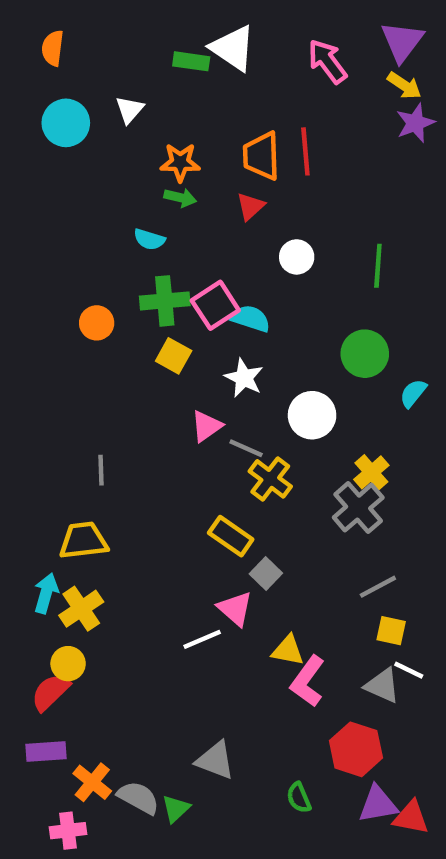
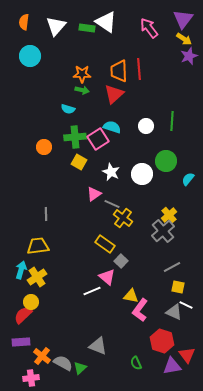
white triangle: (130, 110) -> (56, 26), moved, size x1.5
red triangle: (250, 206) -> (114, 94), size x1.5
white circle: (297, 257) -> (146, 126), moved
cyan semicircle: (250, 319) -> (112, 127), moved
white circle: (312, 415) -> (142, 174), moved
red triangle: (411, 817) -> (187, 355), moved, turned 42

